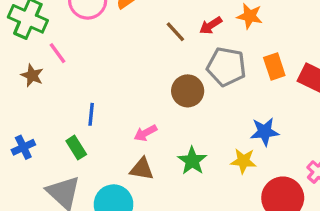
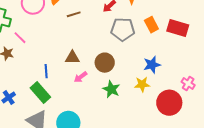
brown line: (175, 32) -> (74, 14), moved, turned -56
brown circle: (188, 91) -> (105, 63), moved
green rectangle: (76, 148) -> (40, 93), size x1.5
brown triangle: (142, 169) -> (72, 58), moved

